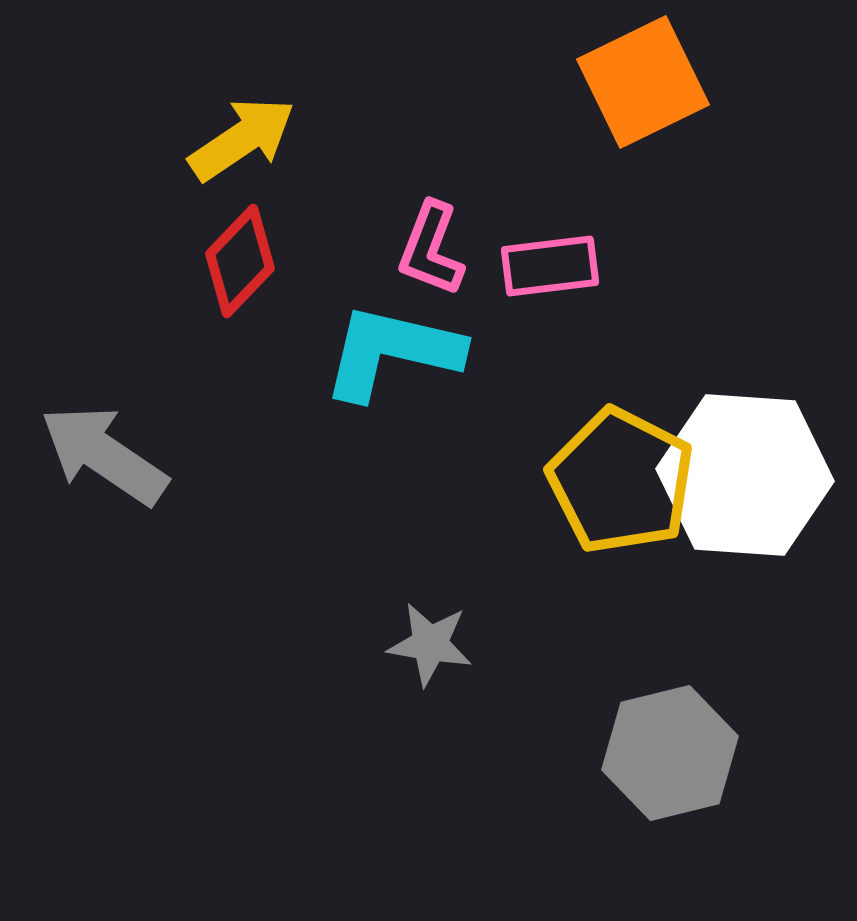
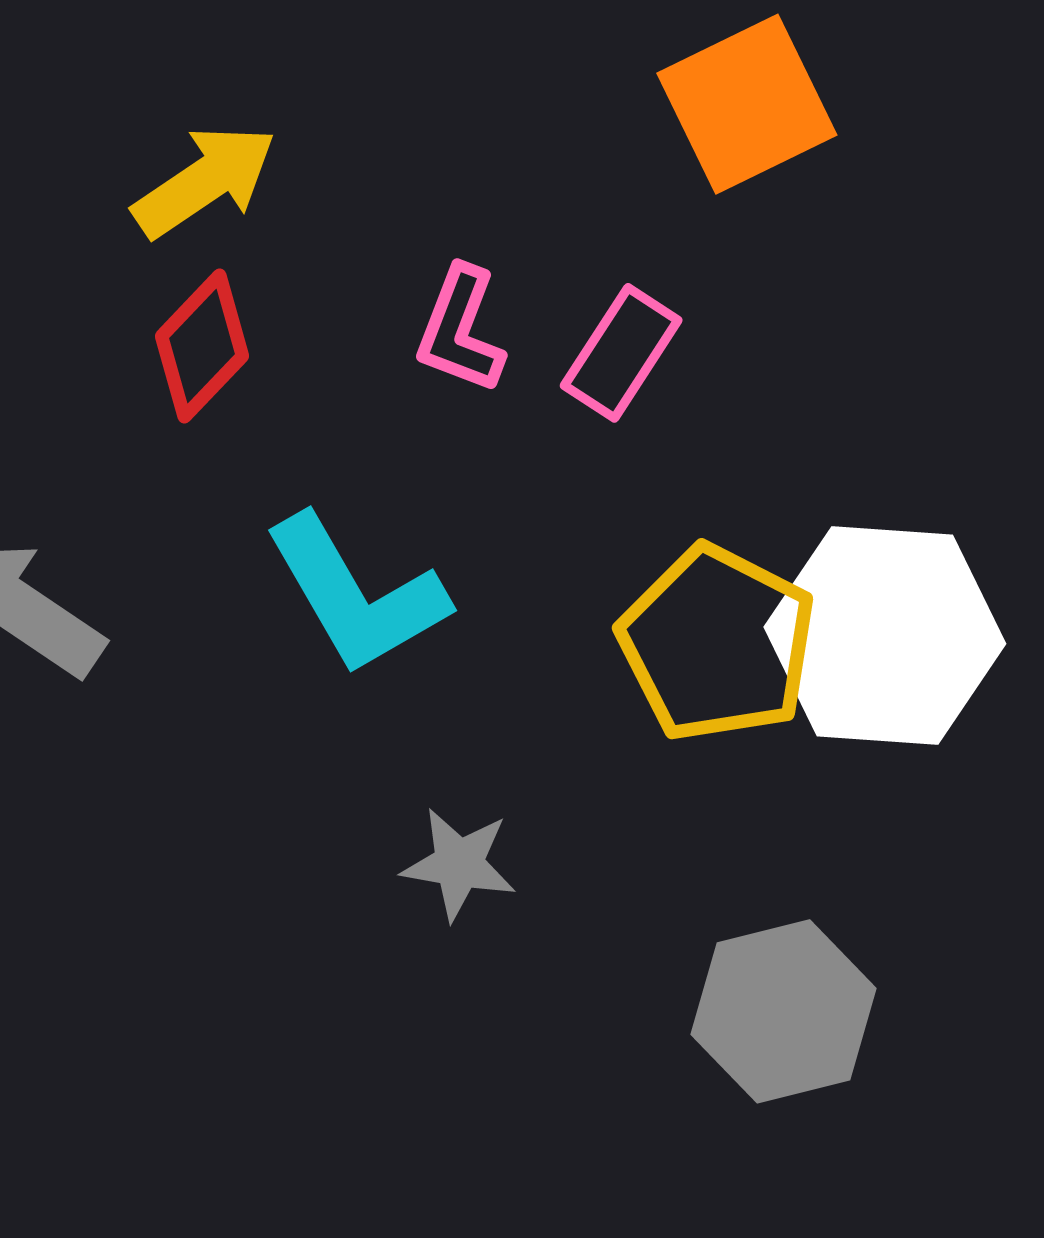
pink rectangle: (550, 266) -> (621, 353), turned -50
cyan L-shape: (392, 352) -> (356, 595), moved, turned -133

